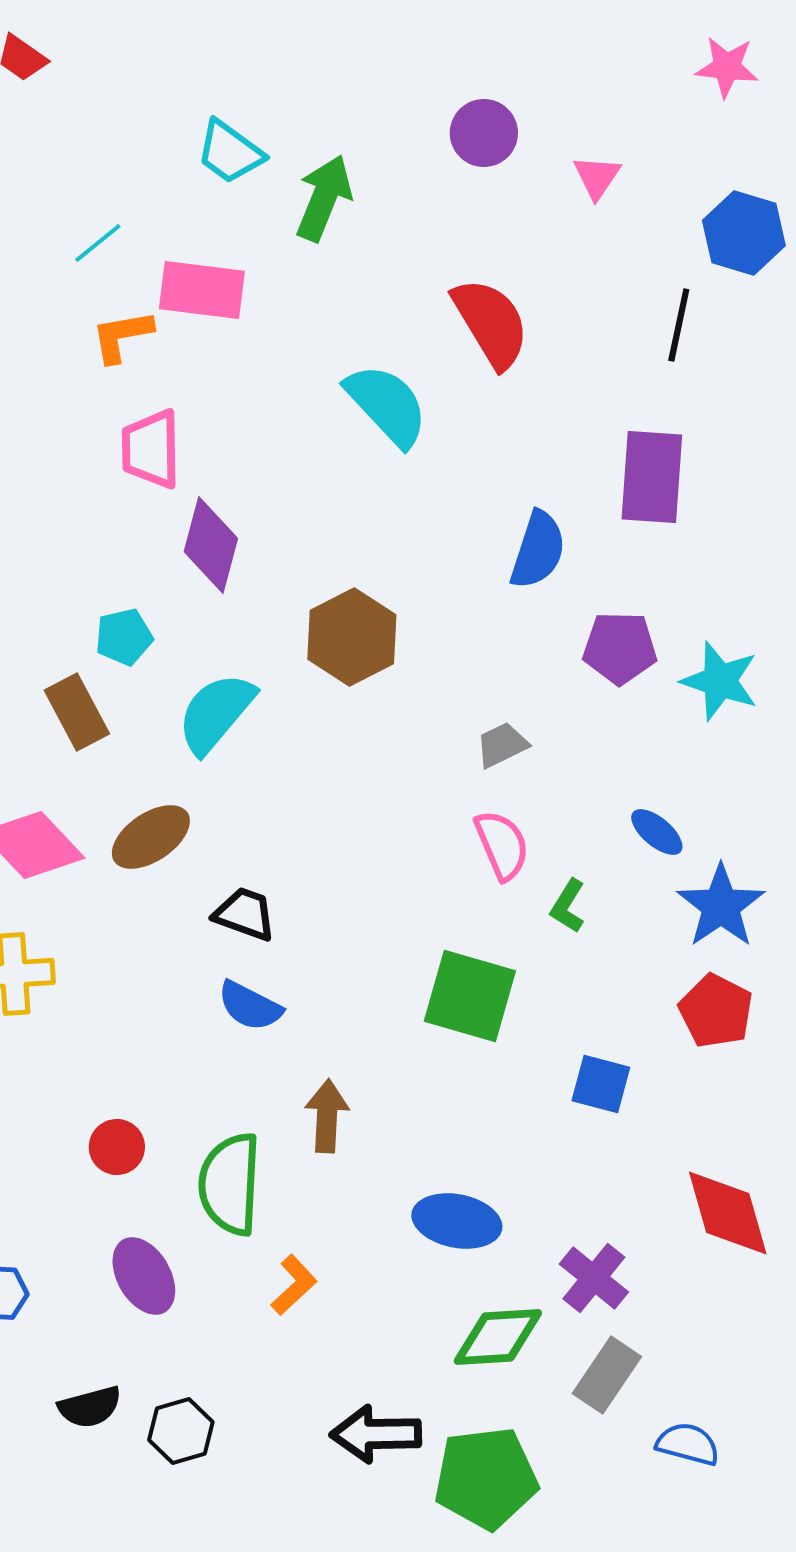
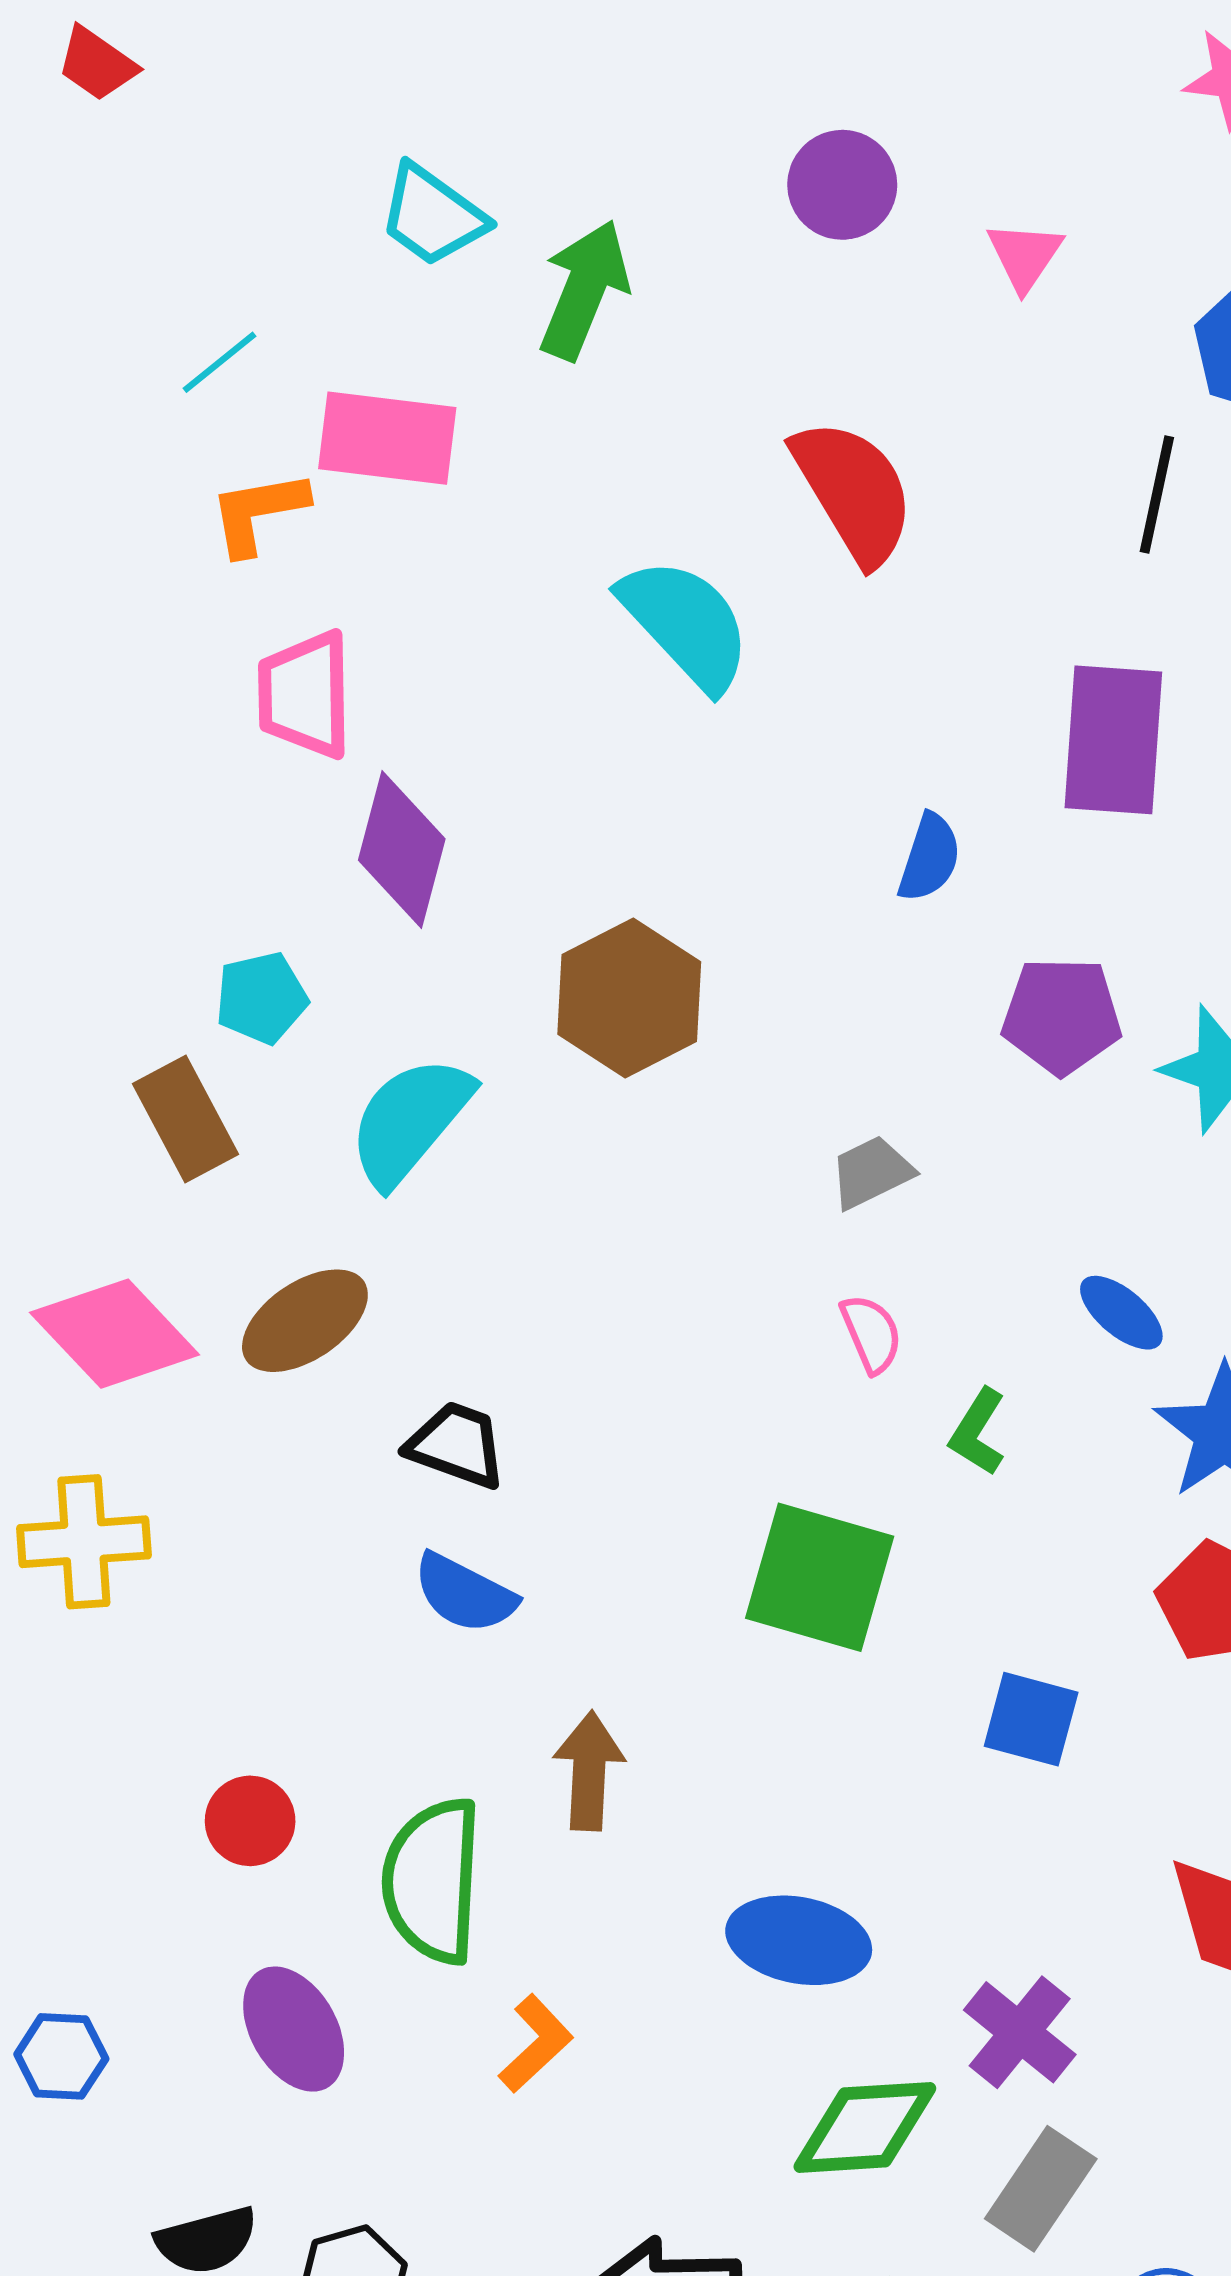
blue semicircle: (538, 550) -> (929, 858), size x0.7
pink semicircle: (502, 845) -> (871, 1334), size x0.7

